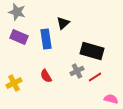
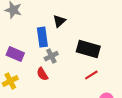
purple rectangle: (19, 37) -> (15, 54), moved
gray cross: (77, 71) -> (51, 56), moved

